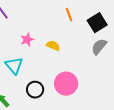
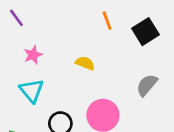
pink star: (27, 40) -> (33, 55), moved
gray semicircle: (99, 47) -> (147, 85), moved

